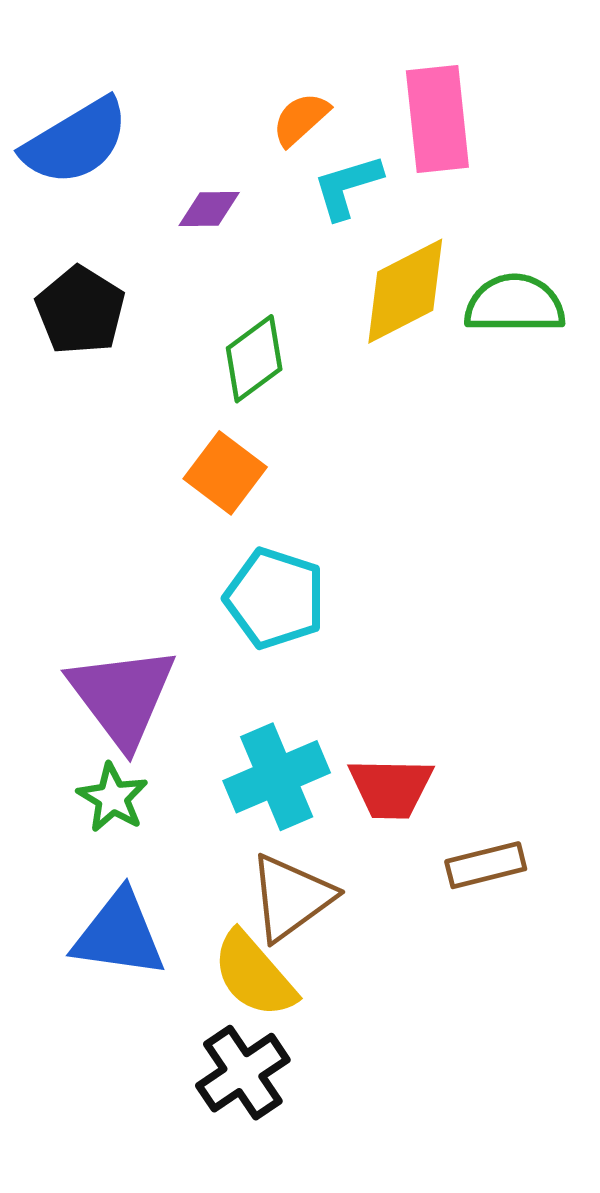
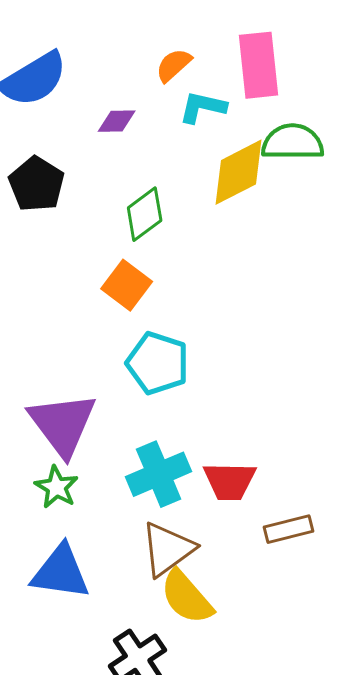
cyan L-shape: (347, 187) -> (203, 107), turned 30
green semicircle: (515, 304) -> (293, 142), moved
yellow semicircle: (254, 975) -> (187, 597), moved

